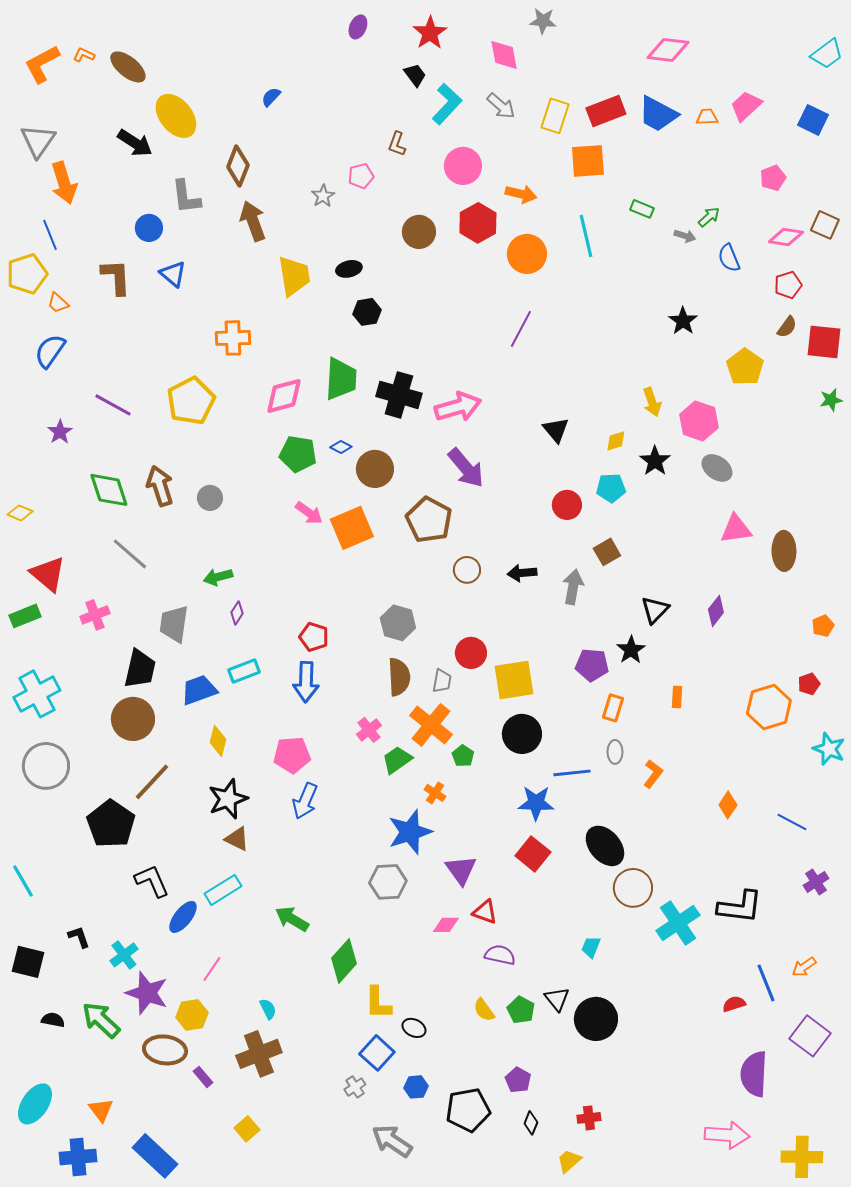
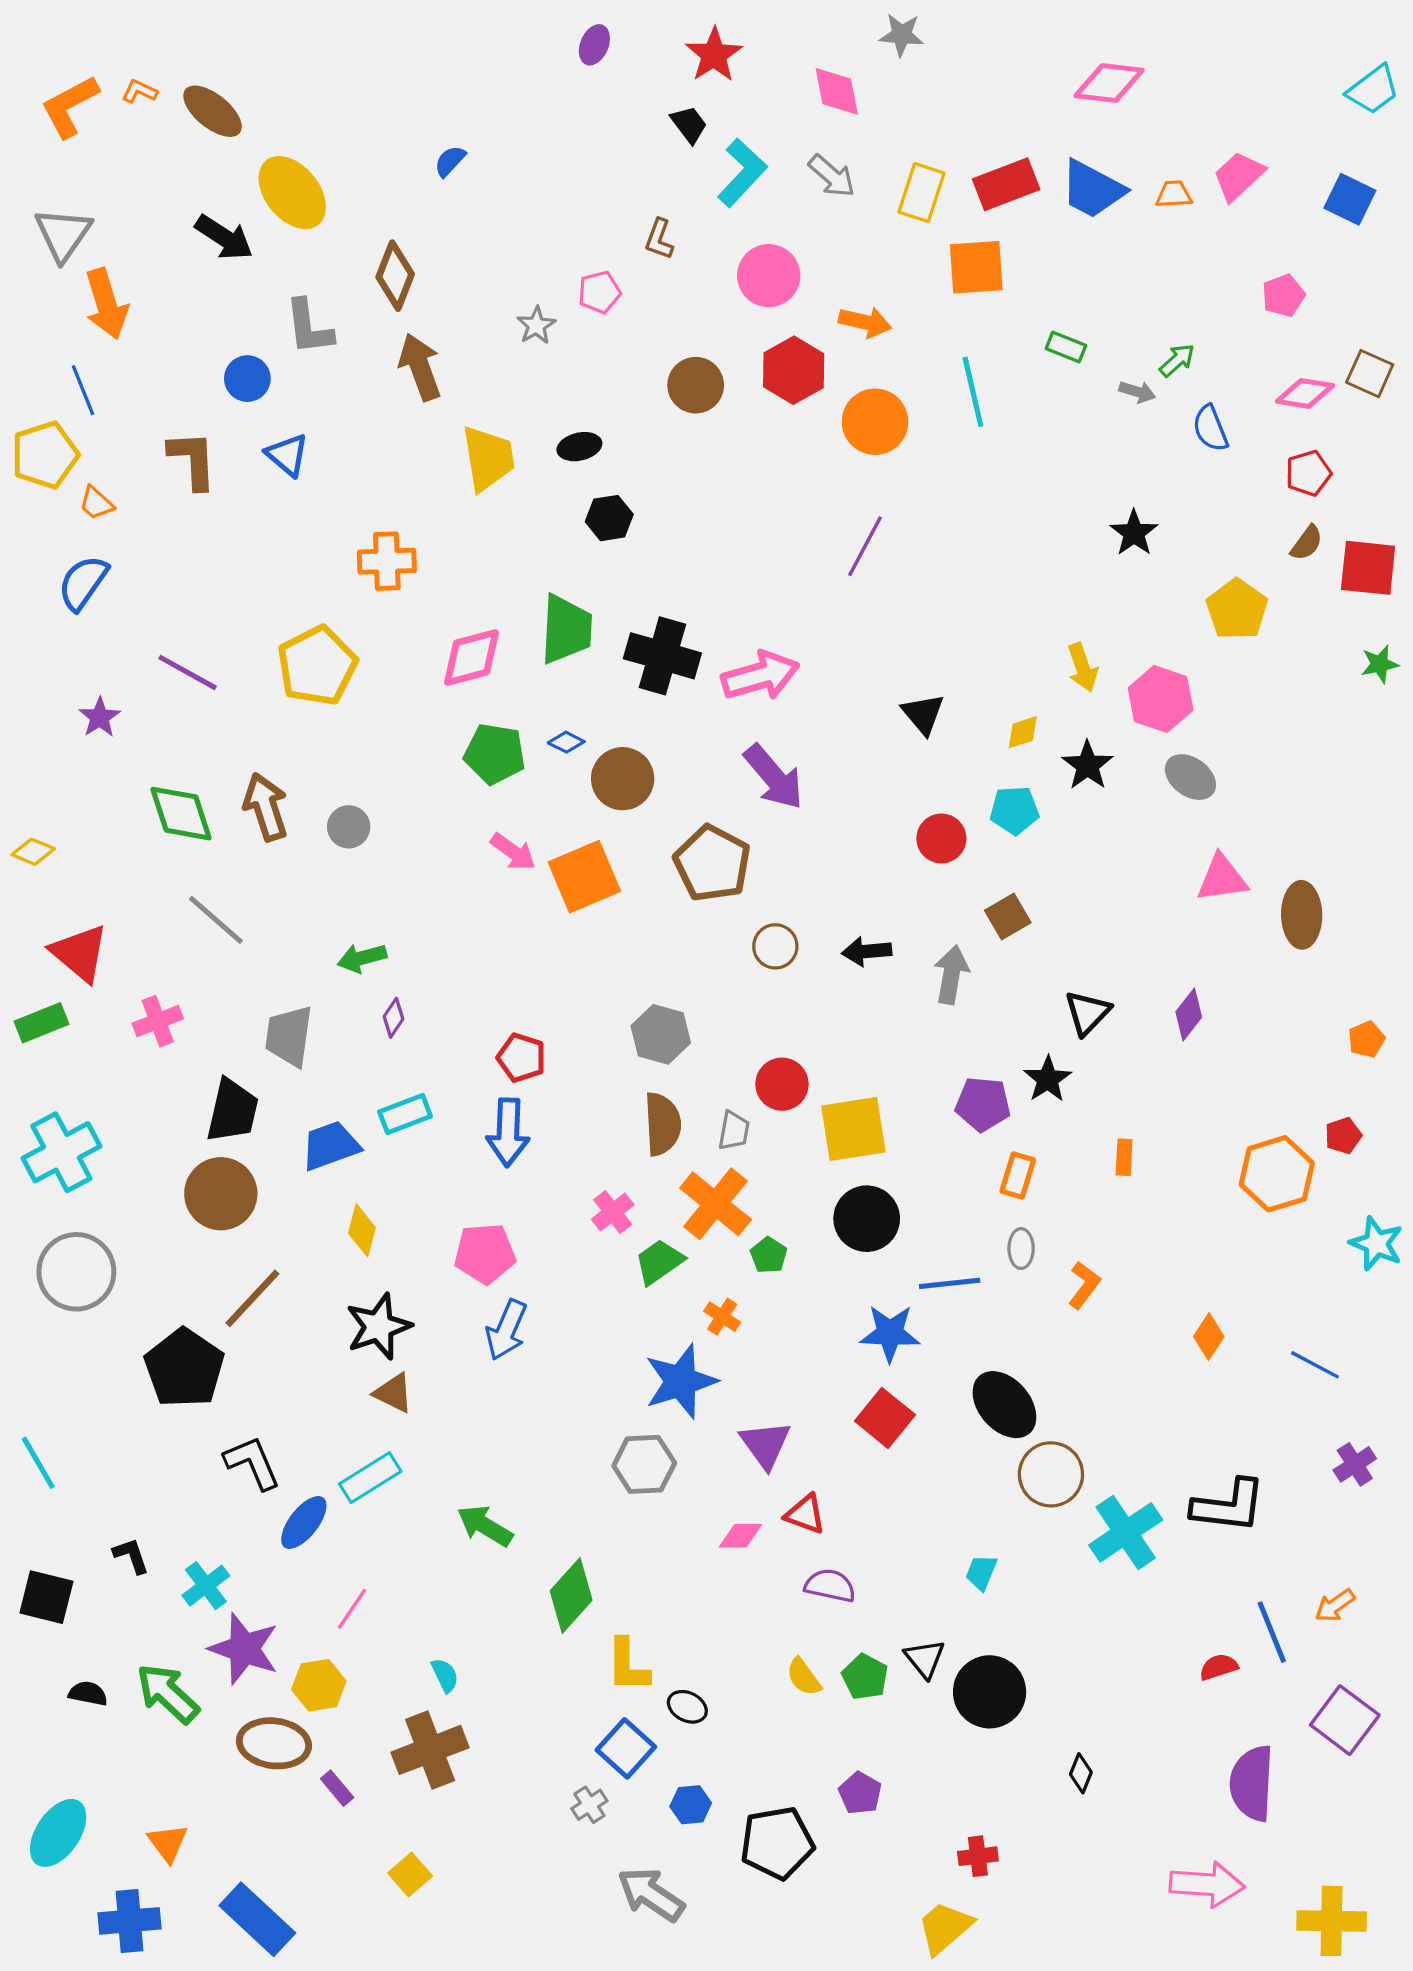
black diamond: (531, 1123) -> (1081, 1773), moved
yellow trapezoid: (569, 1161) -> (945, 1928), size x1.4

